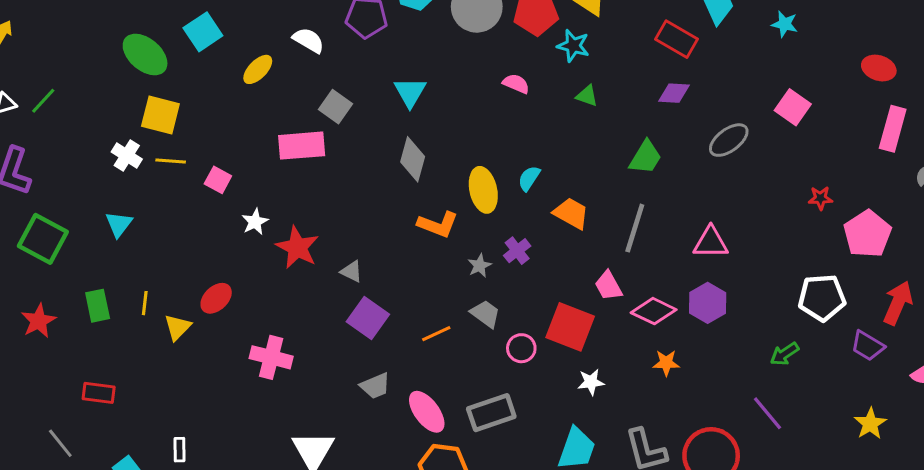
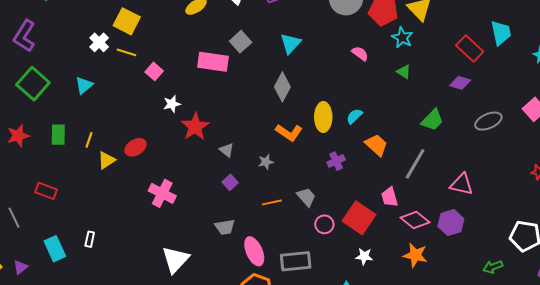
gray star: (480, 266) -> (266, 162), moved
purple square: (368, 318) -> (230, 182), size x0.6
orange star: (666, 363) -> (415, 255), size x1.4

